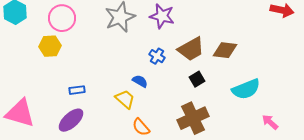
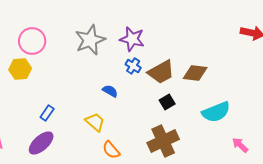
blue cross: (157, 56) -> (133, 66), moved
blue semicircle: (140, 81) -> (110, 91), moved
blue rectangle: (77, 90) -> (47, 113), turned -49

